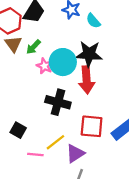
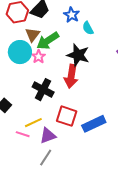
brown triangle: (13, 44) -> (32, 35), moved
green arrow: (33, 47) -> (48, 41), moved, size x1.6
cyan circle: (63, 62) -> (20, 52), moved
pink line: (35, 154) -> (23, 134), moved

